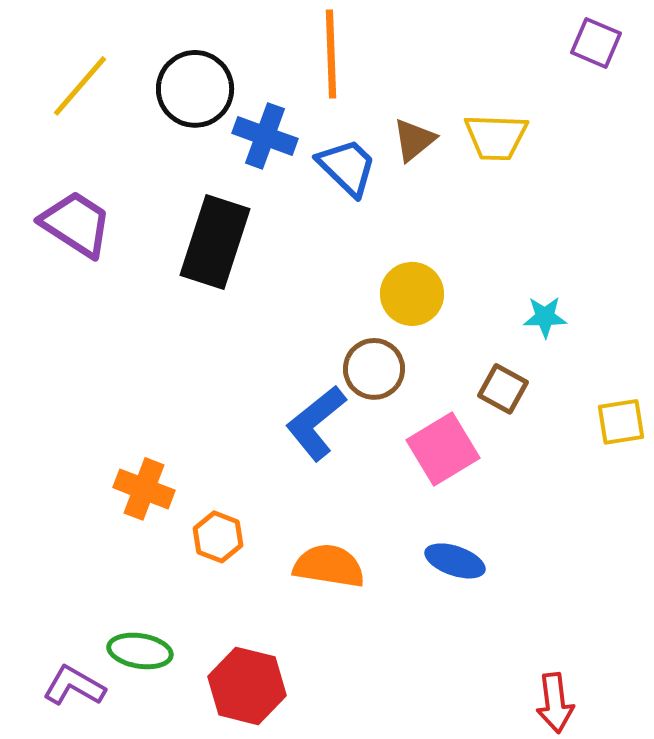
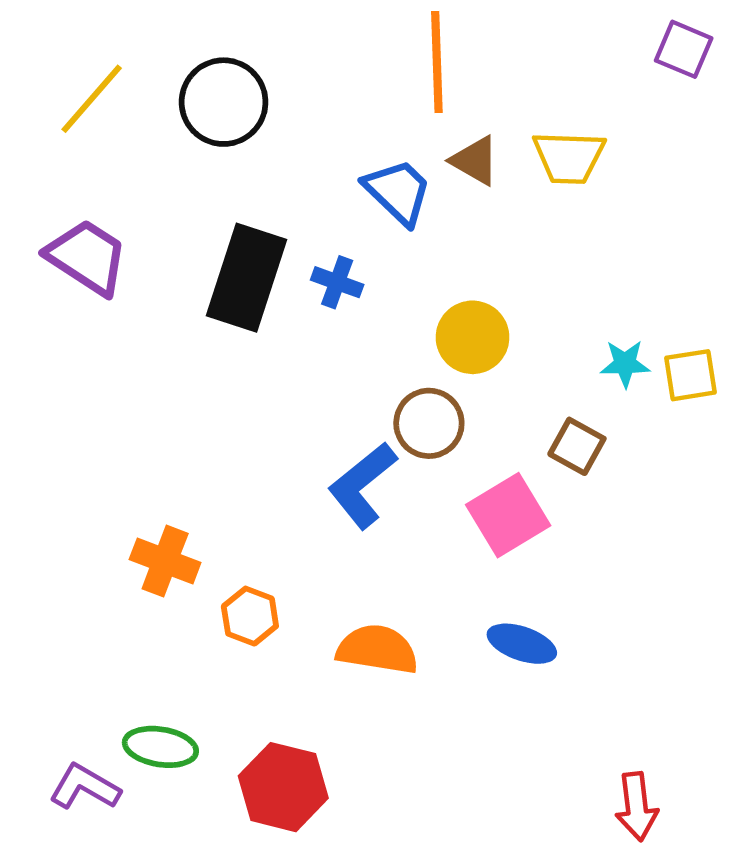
orange line: (331, 54) -> (437, 62), moved
blue cross: (265, 136) -> (337, 282), moved, size x0.7
brown triangle: (414, 140) -> (475, 161), turned -51
yellow square: (621, 422) -> (691, 375), moved

